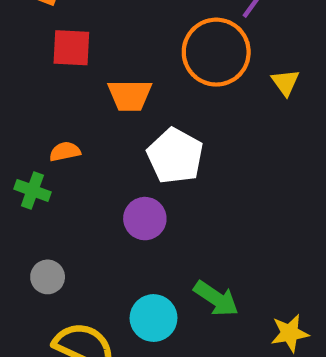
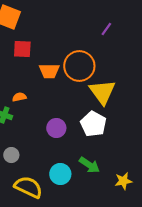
orange circle: (216, 52) -> (79, 66), moved
yellow triangle: (285, 82) -> (102, 92), moved, size x2.0
white pentagon: (175, 156) -> (93, 124), moved

